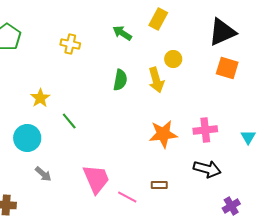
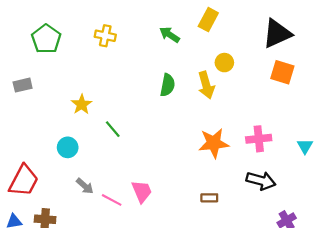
yellow cross: (70, 44) -> (105, 36), moved
cyan circle: (27, 138) -> (68, 147), size x0.7
pink trapezoid: (96, 179) -> (142, 191), size x0.7
pink line: (127, 197) -> (112, 200), moved

